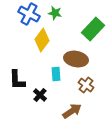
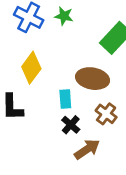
yellow diamond: (42, 40) -> (31, 68), moved
black cross: (40, 95) -> (71, 125), moved

